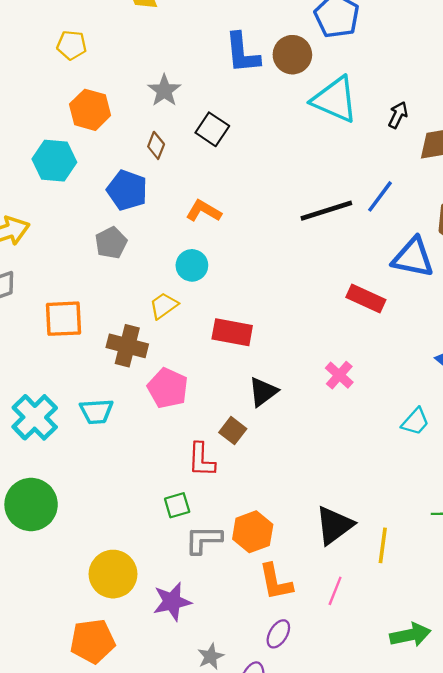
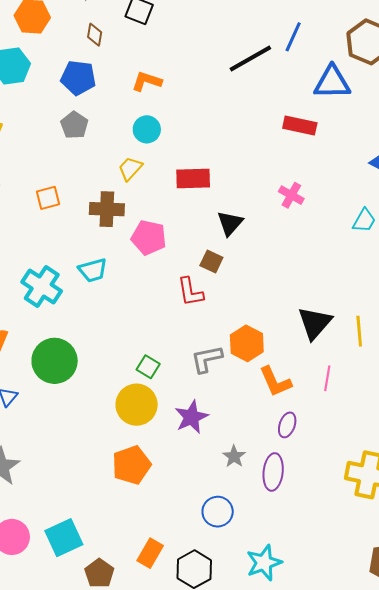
orange square: (63, 319) -> (48, 198), size x0.7
green square: (177, 505) -> (148, 367), moved, turned -30

